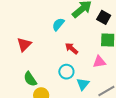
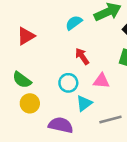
pink triangle: (99, 62) -> (101, 81), moved
green semicircle: (30, 79) -> (22, 80), turned -35

